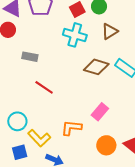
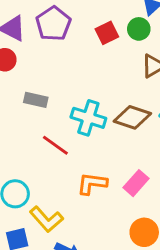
cyan cross: (75, 35) -> (88, 118), moved
orange L-shape: (71, 128) -> (92, 184), moved

